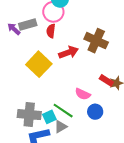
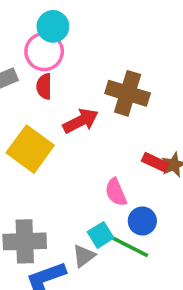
pink semicircle: (83, 94) -> (116, 192), turned 49
green line: (63, 111) -> (130, 247), moved
cyan square: (49, 117) -> (101, 235), moved

